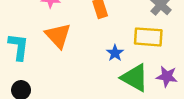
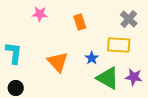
orange triangle: (58, 36) -> (58, 62), moved

